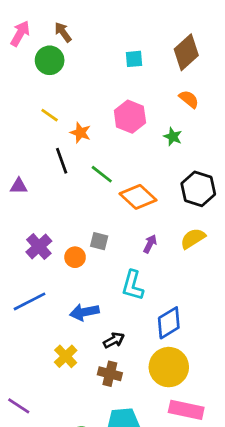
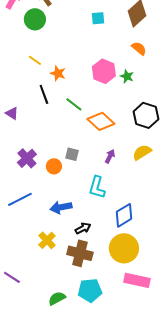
pink hexagon: (130, 117) -> (104, 71), moved
purple triangle: (19, 186) -> (12, 113), turned 32
brown cross: (110, 374) -> (80, 253), size x1.4

